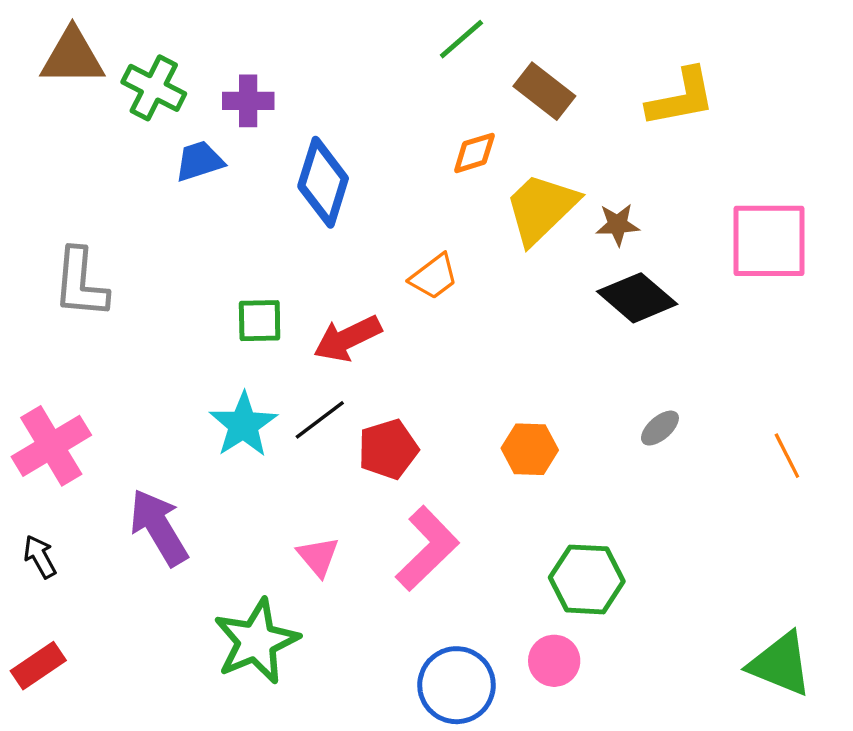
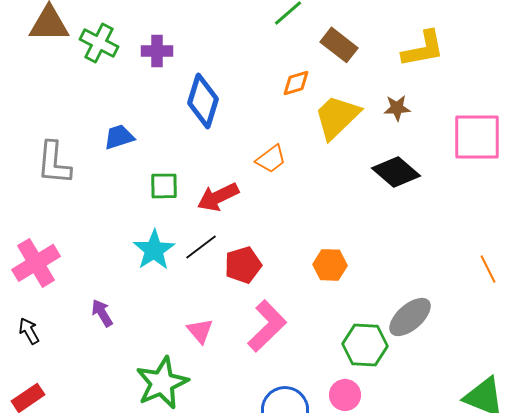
blue trapezoid: (199, 161) -> (119, 137), moved
brown star: (618, 225) -> (397, 108), moved
gray ellipse: (660, 428) -> (410, 317), moved, size x1.8
purple arrow: (159, 527) -> (102, 313), size x0.6

